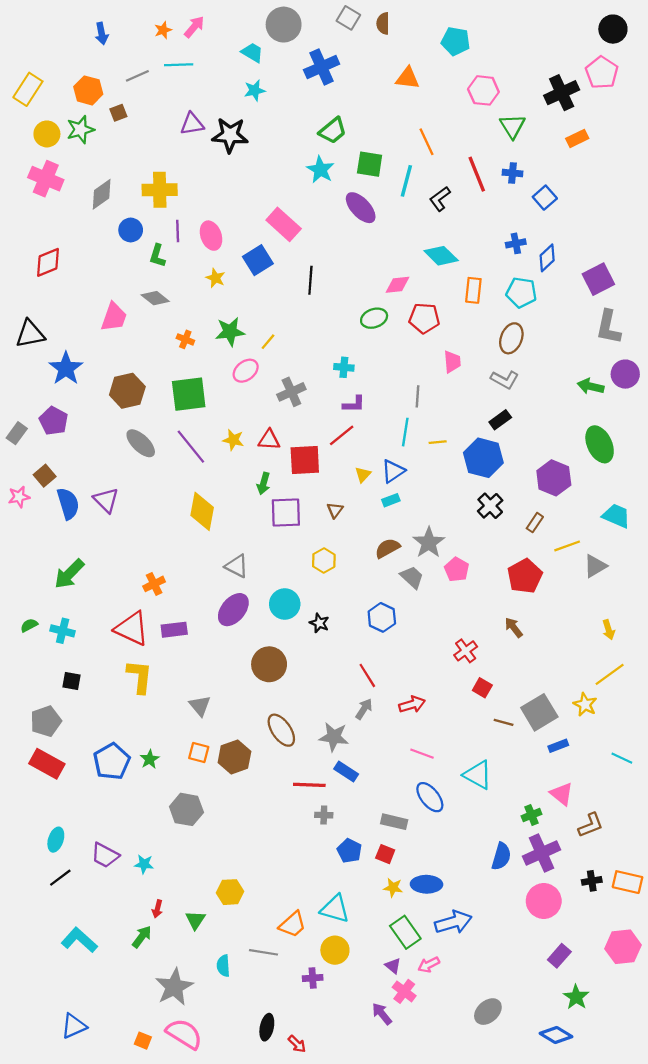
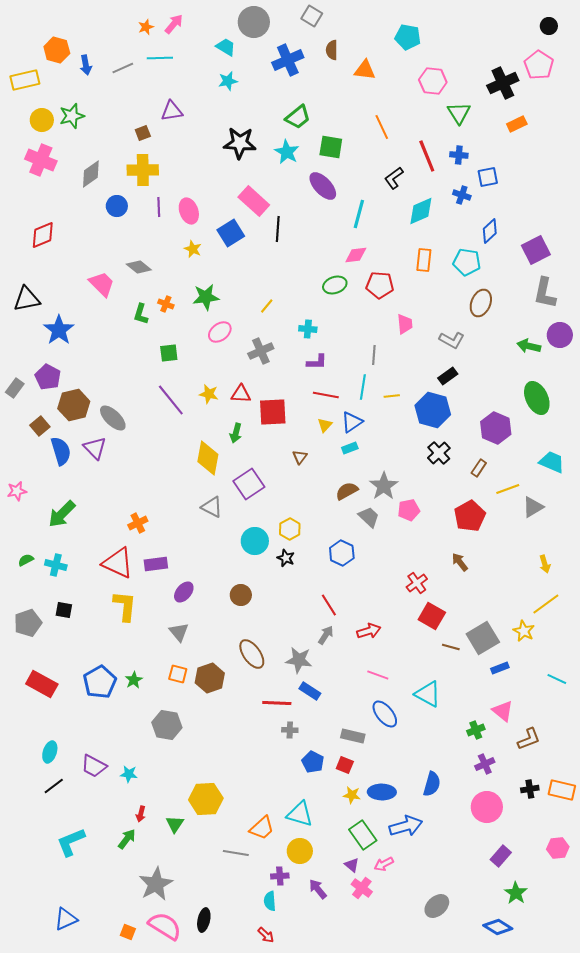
brown semicircle: (383, 23) -> (332, 50), moved
black circle: (613, 29) -> (549, 26), size x0.7
blue arrow: (102, 33) -> (86, 65), moved
yellow rectangle: (28, 89) -> (25, 80), turned 44
orange hexagon: (88, 90) -> (57, 50), moved
brown square: (118, 113) -> (143, 133), moved
black star: (230, 135) -> (240, 143), moved
cyan line: (406, 181) -> (359, 214), moved
blue square: (545, 198) -> (488, 177), turned 30
blue cross: (516, 243) -> (462, 195), moved, turned 30
green L-shape: (157, 256) -> (141, 314), moved
cyan diamond: (441, 256) -> (421, 211), moved, turned -68
black line: (310, 280) -> (278, 229), moved
pink trapezoid: (114, 317) -> (102, 284), turned -64
brown ellipse: (511, 338) -> (481, 303), moved
yellow line: (268, 342) -> (267, 306), moved
brown hexagon: (127, 391) -> (74, 405), moved
green square: (189, 394) -> (169, 353), size x0.6
red line: (342, 435) -> (326, 395), moved, turned 50
gray ellipse: (141, 443) -> (113, 418), moved
pink star: (19, 497) -> (17, 491), moved
yellow diamond: (202, 511) -> (208, 458), moved
purple square: (286, 512) -> (249, 484), moved, turned -32
yellow hexagon: (324, 560) -> (290, 529), moved
pink pentagon: (457, 569) -> (409, 510), turned 30
purple ellipse: (233, 610) -> (184, 592), moved, size x0.7
brown circle: (269, 664) -> (241, 595), size x0.7
red square: (482, 688) -> (432, 616), size x1.5
gray pentagon: (46, 721) -> (28, 623), moved
purple cross: (542, 853) -> (485, 764), size x0.6
blue semicircle: (501, 856) -> (432, 784), moved
yellow hexagon: (230, 892) -> (206, 799), size x1.4
cyan L-shape: (79, 940) -> (71, 842), turned -64
pink hexagon: (623, 947) -> (558, 848), size x0.7
cyan semicircle: (223, 966) -> (270, 901), moved
purple arrow: (382, 1014) -> (318, 889), moved
black ellipse: (267, 1027) -> (204, 920), moved

